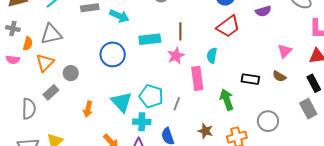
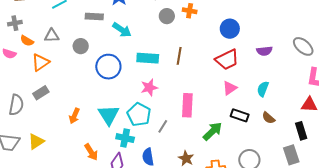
gray cross: (13, 29) -> (15, 23), turned -32
gray triangle: (51, 34) -> (52, 36), size x0.7
orange semicircle: (28, 44) -> (27, 41), turned 96
pink triangle: (285, 51) -> (230, 88), moved
cyan semicircle: (212, 55) -> (263, 89), moved
pink star: (176, 56) -> (149, 88), moved
gray circle: (71, 73) -> (81, 46), moved
green arrow: (227, 100) -> (212, 131), turned 55

